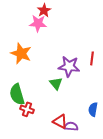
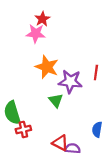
orange star: (21, 53) -> (47, 67), moved
red cross: (27, 109) -> (23, 129), turned -32

